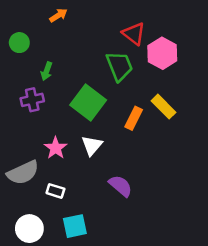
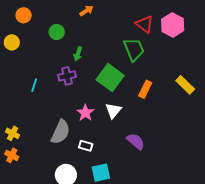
pink hexagon: (162, 53) -> (173, 25), moved
yellow rectangle: (164, 107) -> (185, 85), moved
gray semicircle: (23, 173) -> (61, 132), turned -40

